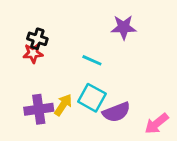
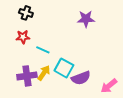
black cross: (37, 39) -> (26, 13), moved
cyan line: (92, 60) -> (43, 50), moved

